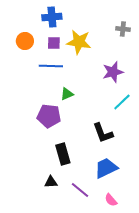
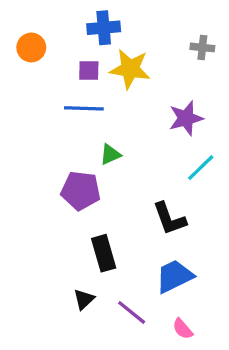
blue cross: (52, 17) -> (104, 28), moved
orange circle: (25, 41) -> (31, 47), moved
black triangle: (51, 182) -> (84, 299), turned -40

